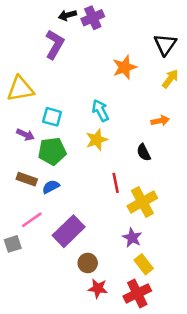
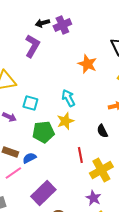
orange star: (125, 67) -> (87, 64), turned -30
green pentagon: (52, 151) -> (43, 132), moved
pink line: (32, 220) -> (13, 173), moved

